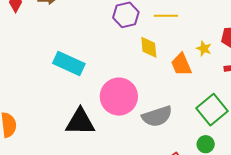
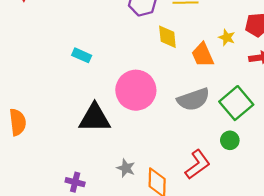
cyan rectangle: (69, 63) -> (82, 55), size x0.6
gray semicircle: (157, 116) -> (193, 99), moved

